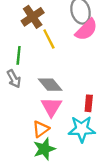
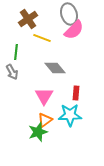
yellow line: (49, 39) -> (42, 38), turned -42
gray diamond: (50, 85) -> (55, 68), moved
orange triangle: (41, 129) -> (45, 120), moved

